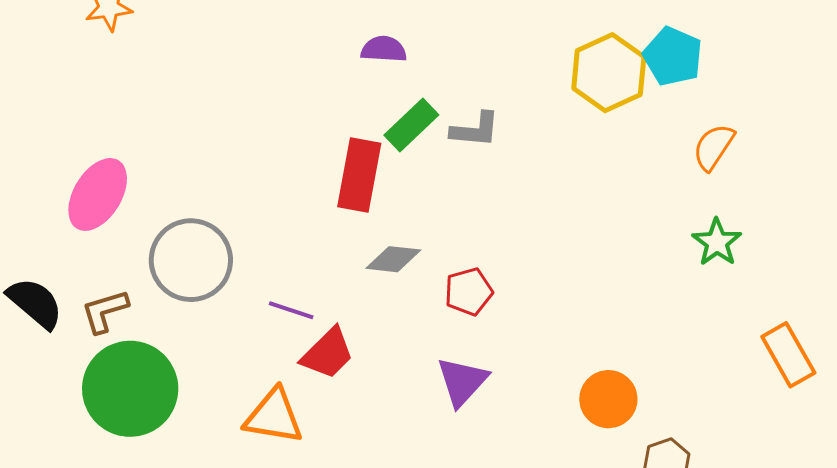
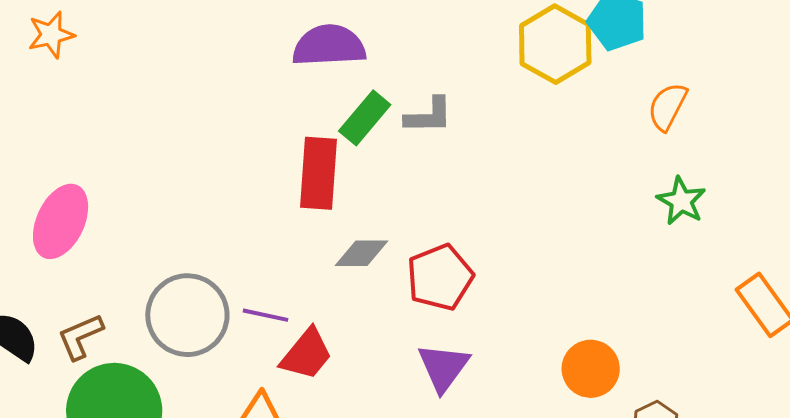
purple semicircle: (384, 49) -> (329, 46), size x1.6
gray circle: (191, 260) -> (187, 315), moved
red pentagon: (469, 292) -> (440, 277), size x1.4

